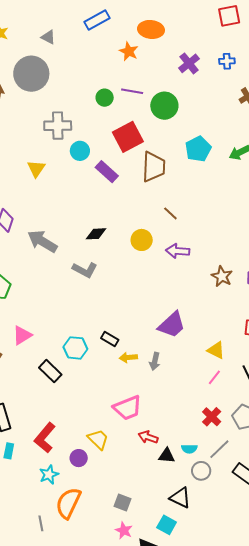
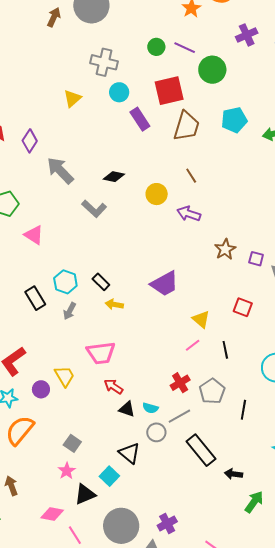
pink triangle: (22, 335) -> (34, 235), moved, turned 50
gray arrow: (155, 361) -> (70, 311), moved

